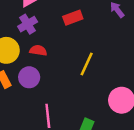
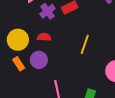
purple cross: (28, 24) -> (47, 11), moved

